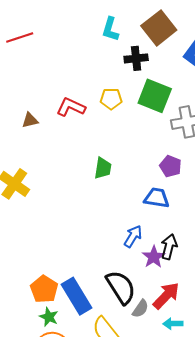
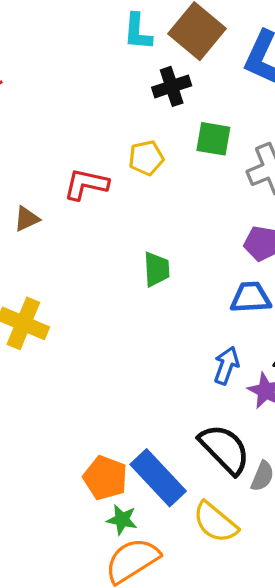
cyan L-shape: (110, 29) -> (138, 32), moved
green square: (155, 96) -> (213, 139), size x0.7

